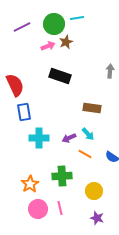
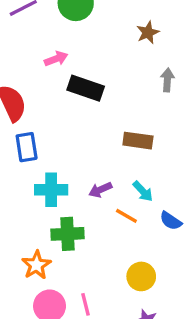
brown star: (66, 42) -> (148, 33), moved
pink arrow: (48, 46) -> (56, 59), moved
cyan arrow: (88, 134) -> (143, 191), moved
green cross: (62, 176) -> (68, 234), moved

